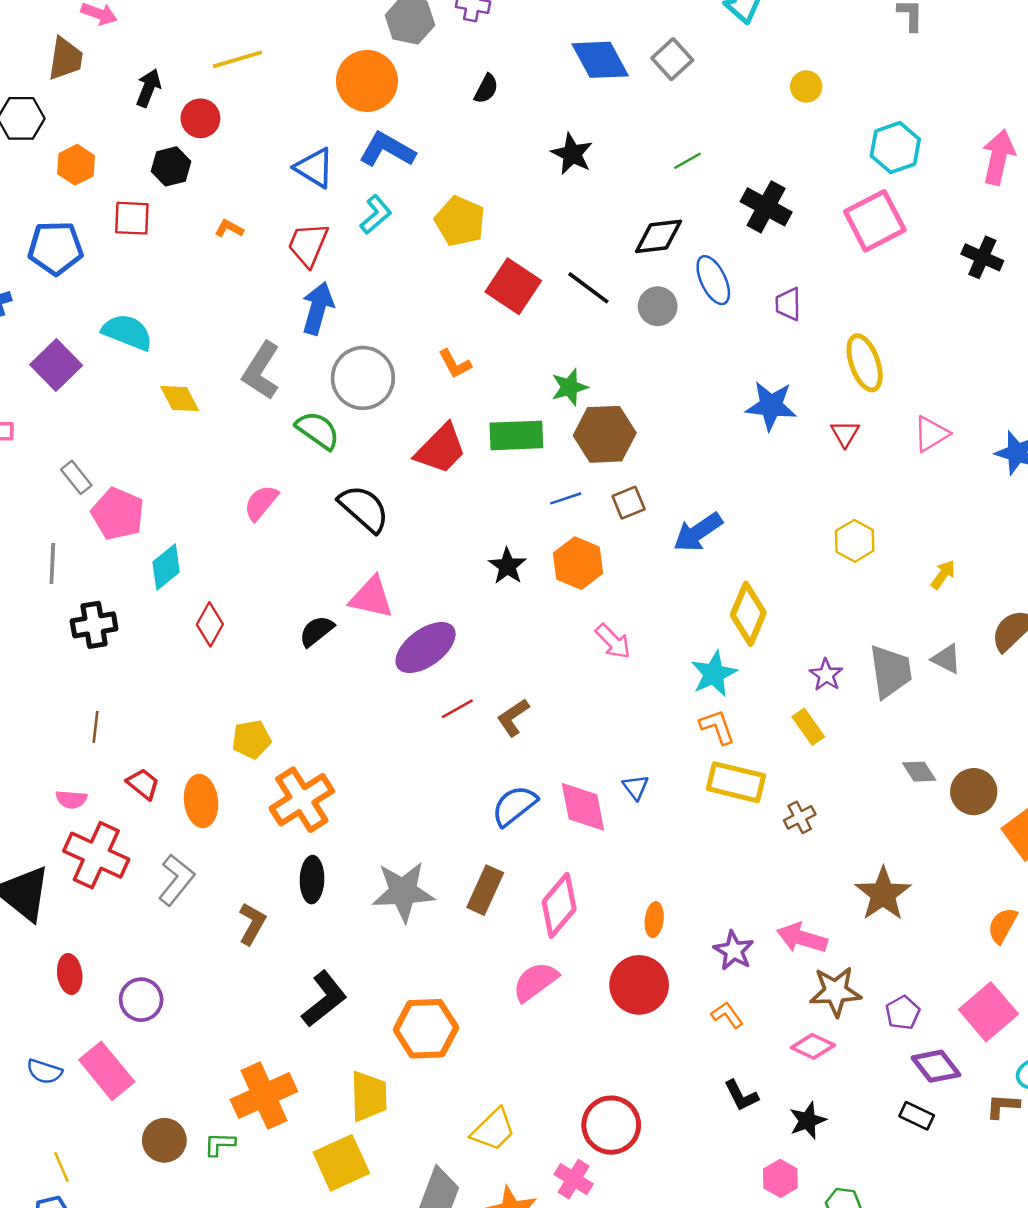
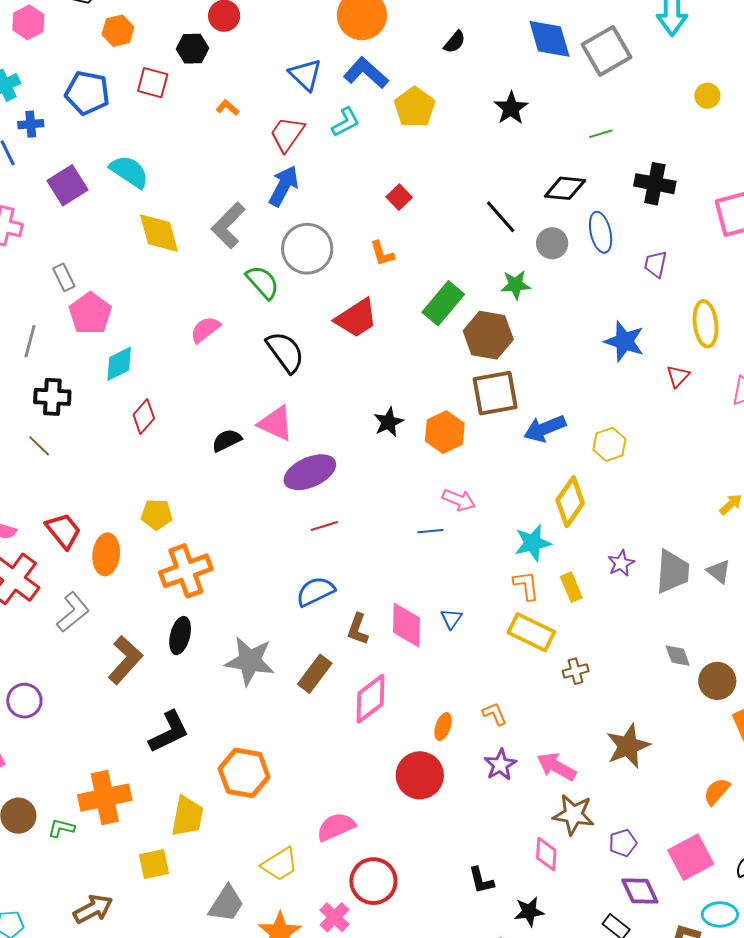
gray square: (672, 59) -> (607, 51), size x1.5
black cross: (766, 207) -> (655, 184), turned -30
yellow pentagon: (460, 221) -> (415, 107), moved
red square: (513, 286) -> (399, 197), moved, size x0.6
green star: (570, 387) -> (516, 285), moved
yellow diamond: (180, 398) -> (159, 233), size x1.4
green rectangle: (516, 435) -> (443, 303), moved, turned -60
blue line: (566, 498) -> (430, 531), moved
brown square: (629, 503) -> (495, 393), size x1.8
yellow hexagon: (855, 541) -> (609, 444), moved
pink arrow: (613, 641) -> (459, 500), turned -36
brown L-shape: (513, 717) -> (358, 629), moved, turned -48
brown line: (96, 727) -> (39, 446), moved, turned -65
yellow rectangle: (808, 727) -> (571, 587), moved
red trapezoid: (143, 784) -> (63, 531), size x1.4
blue semicircle: (514, 806) -> (315, 591), moved
brown L-shape: (252, 924) -> (125, 660), size x1.4
pink semicircle: (535, 982) -> (336, 827), moved
orange L-shape: (727, 1015) -> (495, 714), moved
pink diamond: (813, 1046) -> (546, 854), turned 56
yellow square: (341, 1163) -> (154, 864), size x0.7

